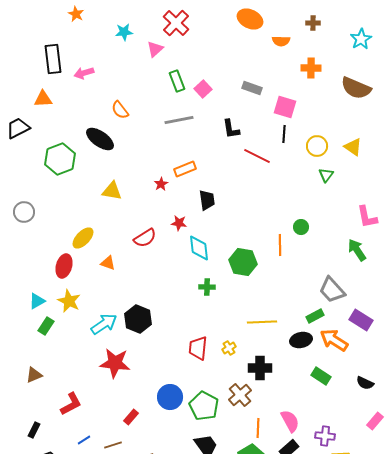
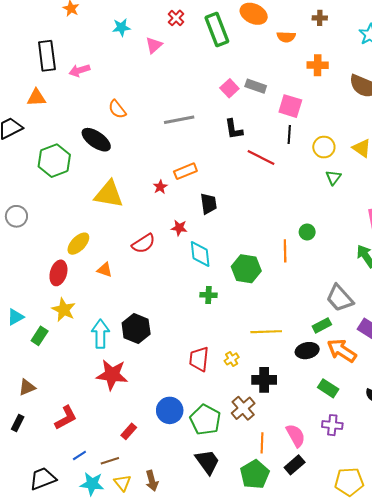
red cross: (176, 23) -> (176, 18), size x0.6
green rectangle: (177, 81) -> (217, 29), moved, size x1.4
pink square: (203, 89) -> (229, 88), moved
yellow triangle: (112, 191) -> (109, 194), size x1.4
cyan triangle: (37, 301) -> (15, 317), moved
cyan arrow: (104, 324) -> (100, 334), turned -56
black rectangle: (34, 430) -> (18, 423), moved
purple cross: (325, 436) -> (332, 425), moved

